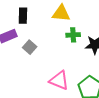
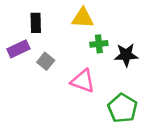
pink triangle: (59, 80) -> (83, 81), moved

